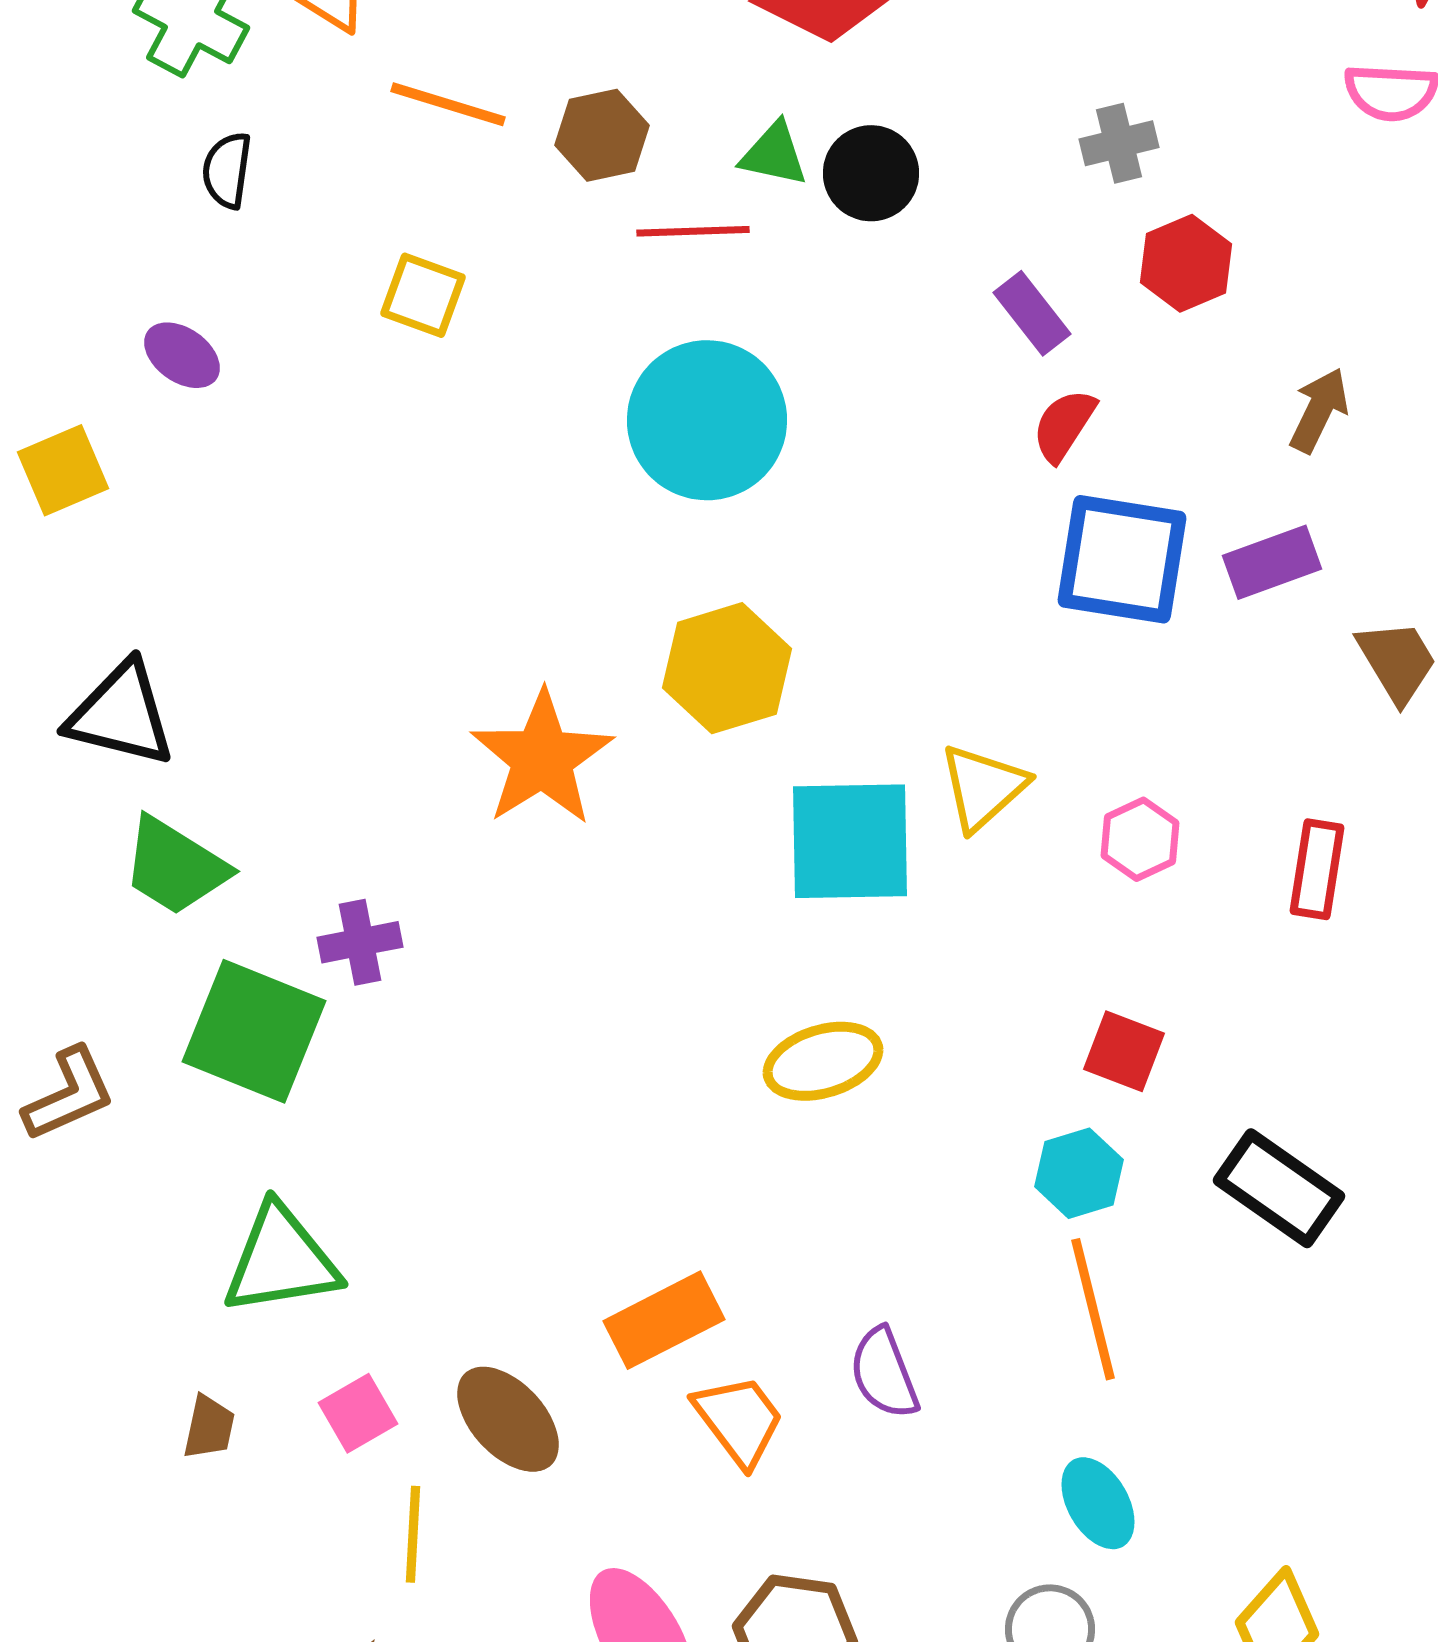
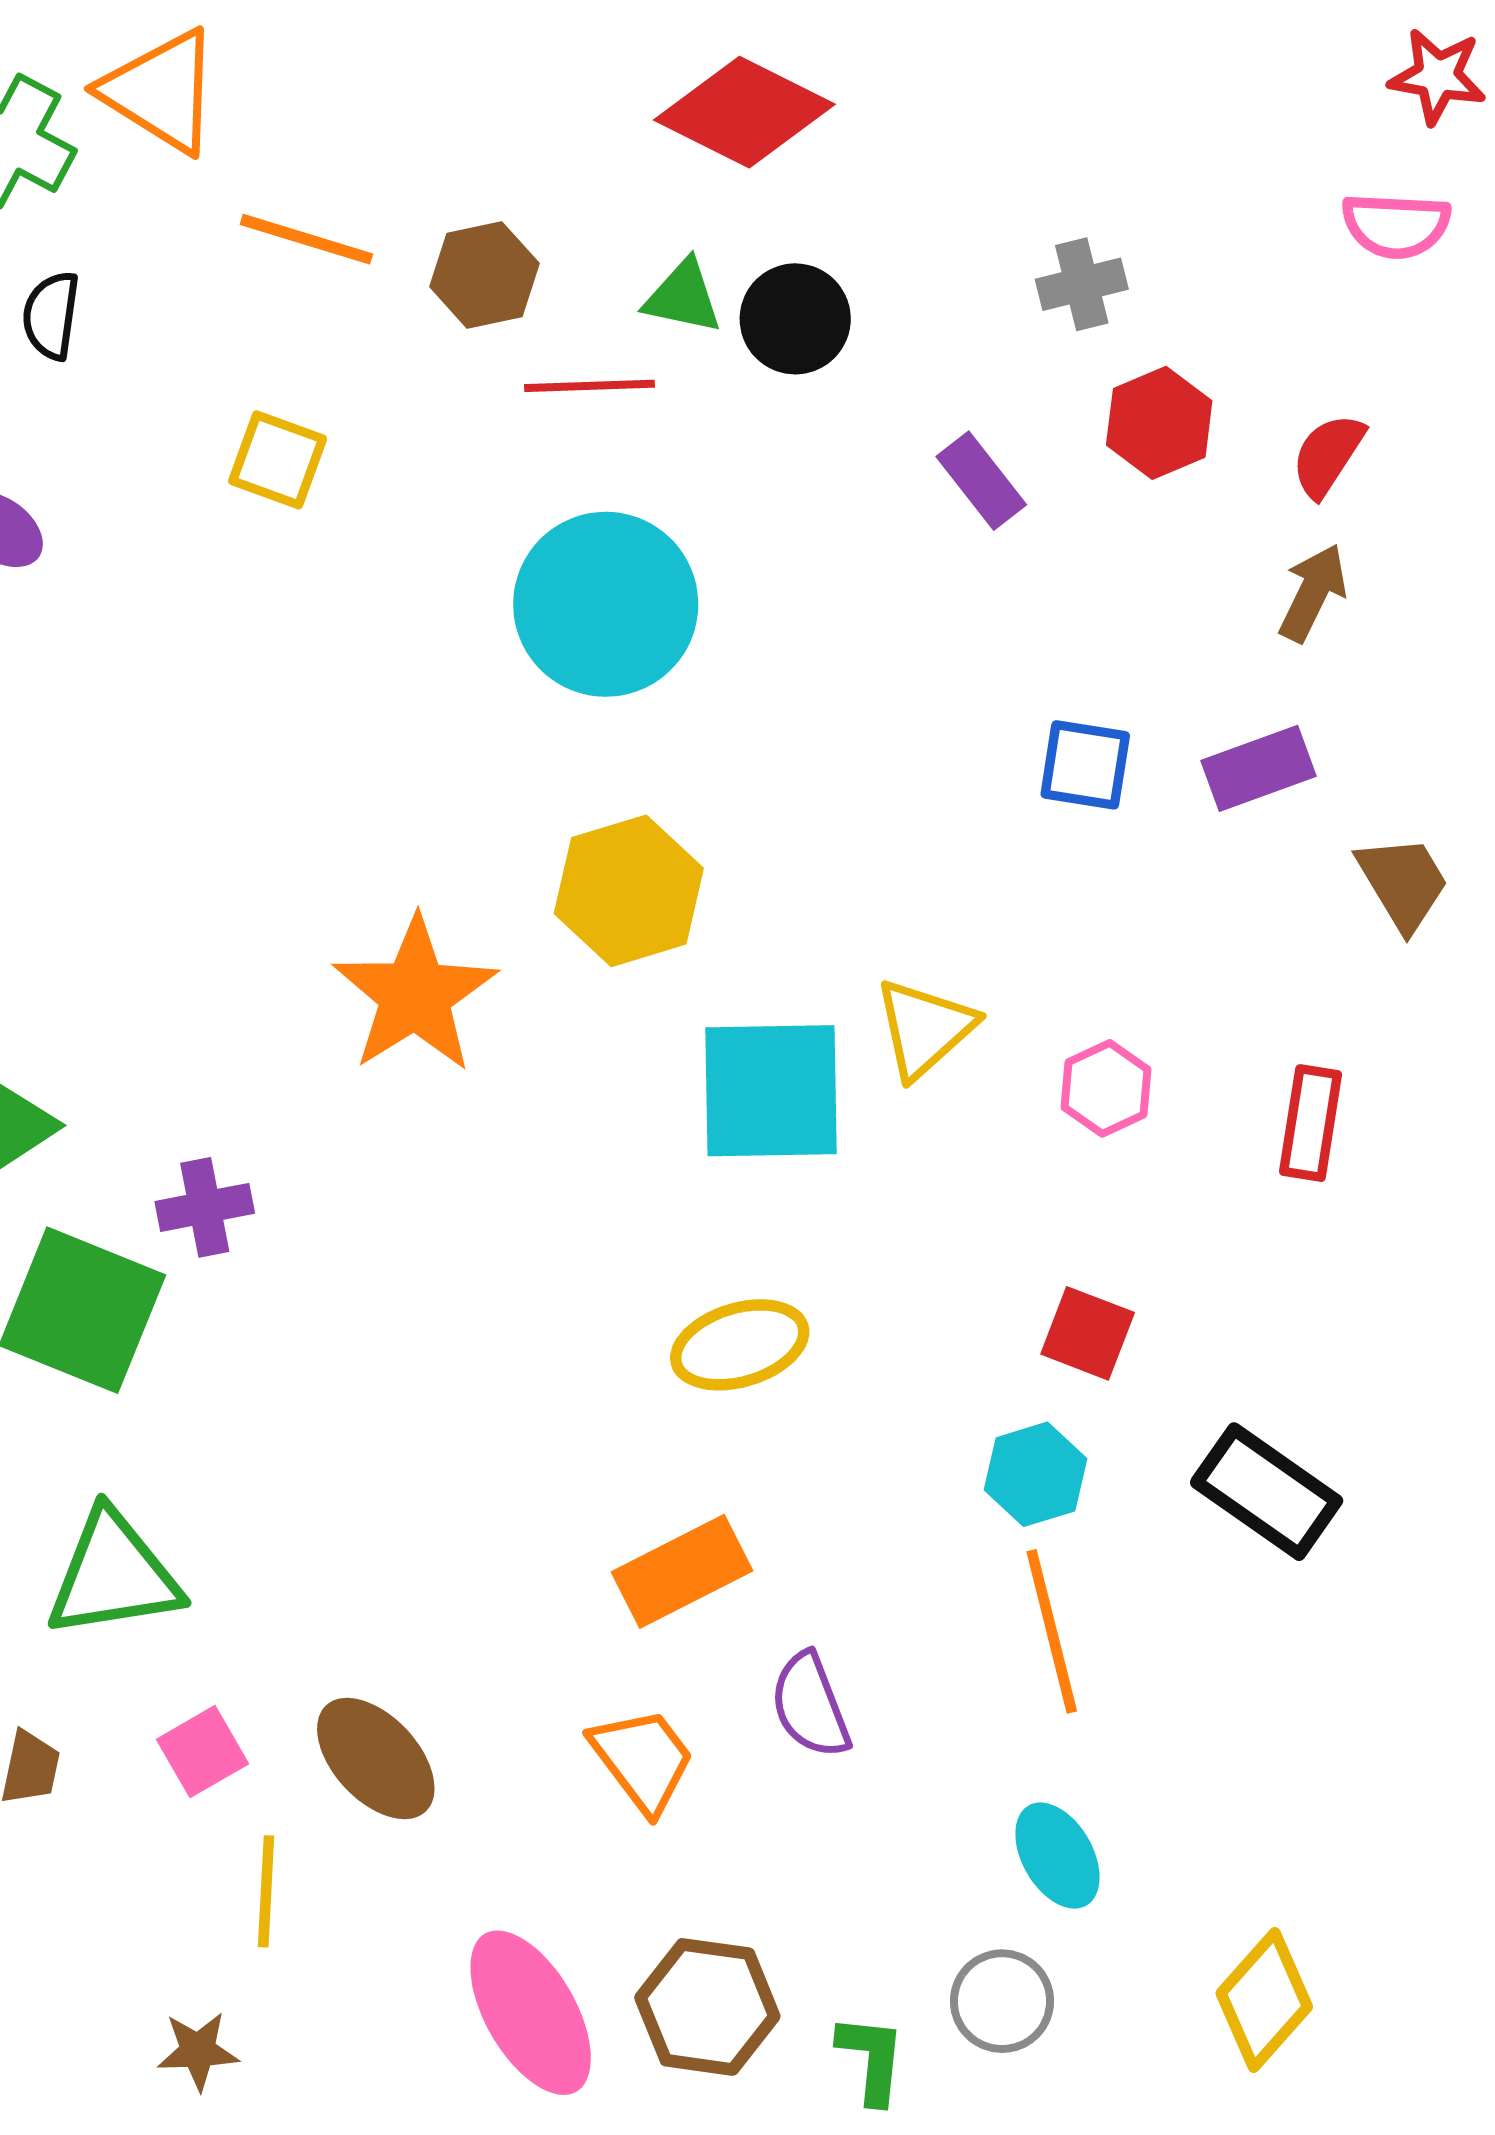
red semicircle: (1064, 425) -> (1328, 455), moved
blue square: (1122, 559) -> (1085, 765), size x0.6
orange rectangle: (664, 1320) -> (682, 1571), moved

